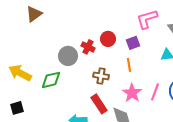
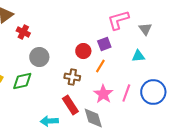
red circle: (108, 39) -> (83, 51), moved
red cross: (88, 47) -> (23, 32), moved
orange line: (129, 65) -> (100, 66), turned 40

